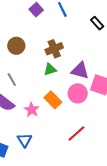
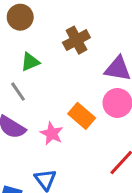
brown circle: (16, 46) -> (20, 17), moved
green triangle: (50, 69) -> (30, 62), moved

